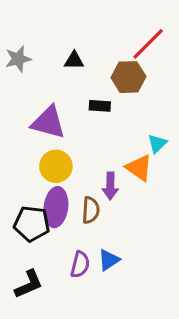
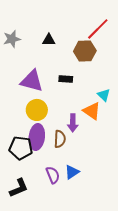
black rectangle: (100, 106) -> (66, 79), moved
cyan triangle: (157, 144) -> (104, 95), turned -32
purple semicircle: (80, 265) -> (53, 175), turned -36

